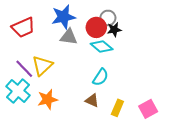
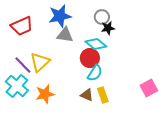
red circle: (96, 27) -> (90, 58), moved
yellow rectangle: (117, 108) -> (103, 95), moved, turned -42
pink square: (148, 109) -> (149, 88), moved

